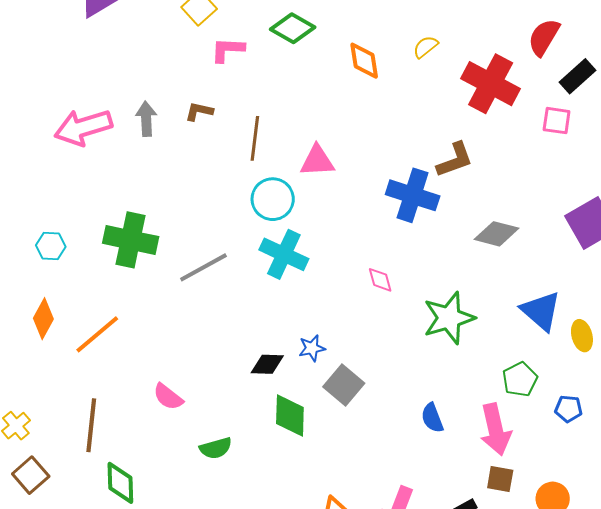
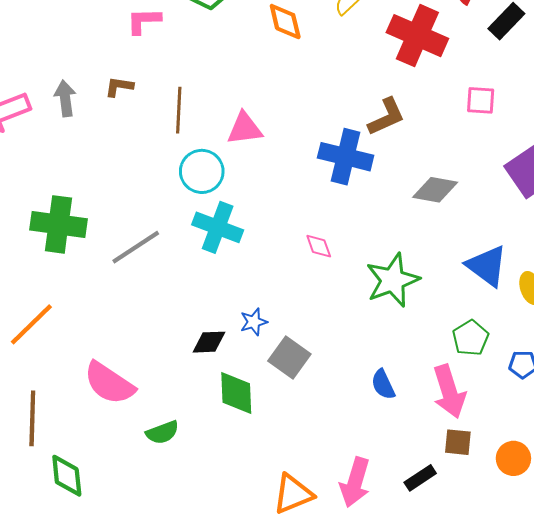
pink square: (557, 121) -> (481, 100), moved
pink semicircle: (168, 397) -> (109, 383), size x1.6

